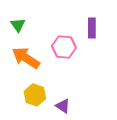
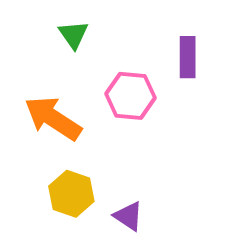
green triangle: (18, 25) -> (73, 35), moved

